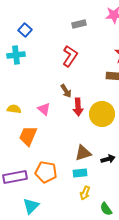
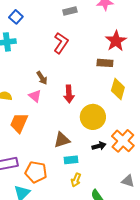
brown arrow: (66, 91) -> (42, 78), moved
yellow circle: (102, 114) -> (93, 117), moved
brown triangle: (83, 153) -> (62, 140), moved
orange pentagon: (46, 172) -> (36, 172), moved

